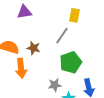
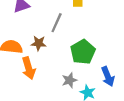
gray line: (62, 36) -> (57, 23), moved

